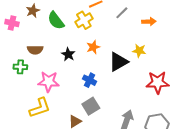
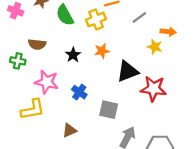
yellow star: (139, 51) -> (155, 47), moved
blue cross: (90, 80) -> (79, 92), moved
red star: (158, 82) -> (153, 89), moved
gray square: (91, 106) -> (109, 110), moved, turned 36

